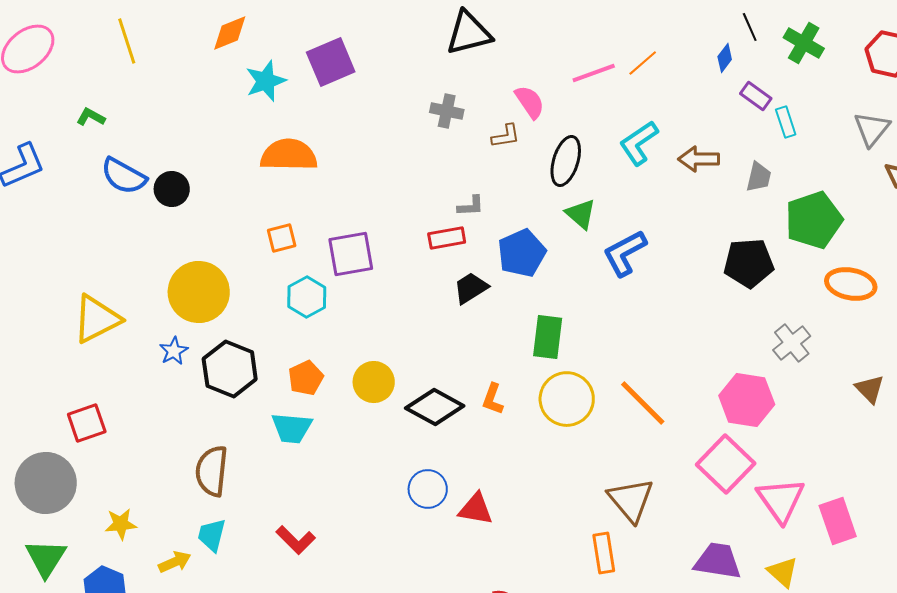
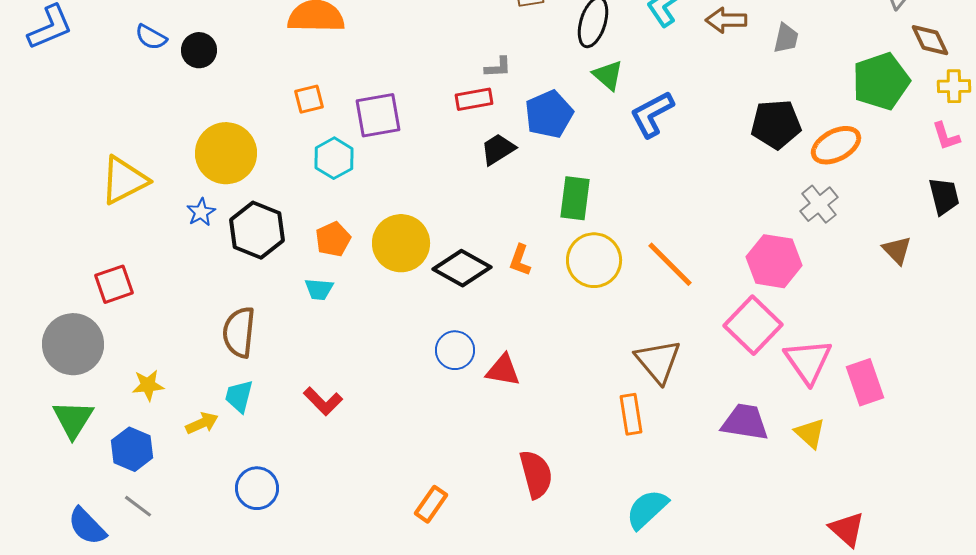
blue semicircle: (124, 176) -> (151, 37), size x0.7
green pentagon: (814, 220) -> (881, 81), moved
orange ellipse: (851, 284) -> (836, 145), moved, turned -39
yellow circle: (374, 382) -> (401, 243), size x1.4
cyan trapezoid: (292, 428) -> (319, 289), size x0.7

